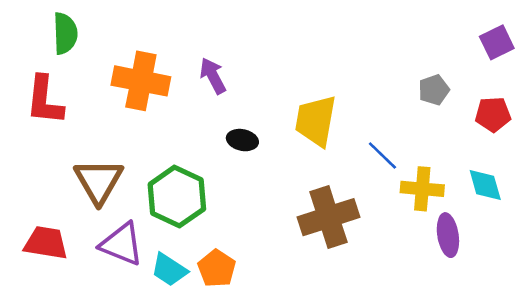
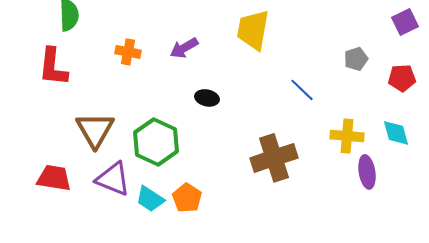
purple arrow: (213, 76) -> (184, 48), turned -92
orange cross: (141, 81) -> (128, 52), size x0.6
yellow trapezoid: (316, 121) -> (253, 30), moved
blue line: (382, 155) -> (302, 90), moved

